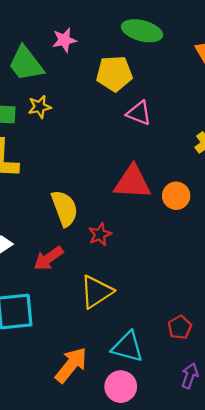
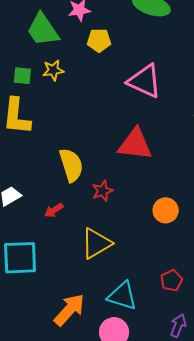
yellow pentagon: (114, 74) -> (99, 40), moved, size x0.7
pink triangle: (139, 113) -> (145, 81), size x1.5
orange circle: (176, 196) -> (166, 210), moved
red arrow: (48, 258) -> (54, 210), size x0.7

